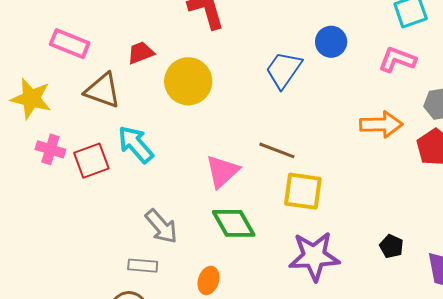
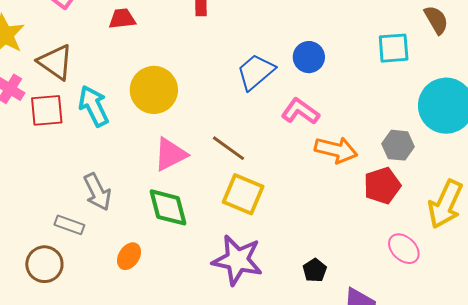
pink L-shape: (397, 60) -> (300, 111), moved
yellow circle: (188, 81) -> (154, 90), moved
brown triangle: (103, 90) -> (55, 62), moved

